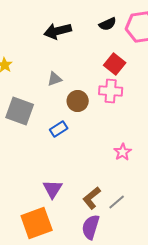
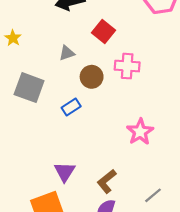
red square: (115, 64) -> (103, 32), moved
pink star: (123, 152) -> (140, 132), size x1.4
gray line: (117, 202) -> (153, 195), moved

